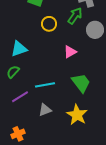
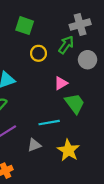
green trapezoid: (81, 83) -> (75, 103), moved
cyan line: (45, 85) -> (49, 123), moved

